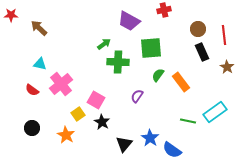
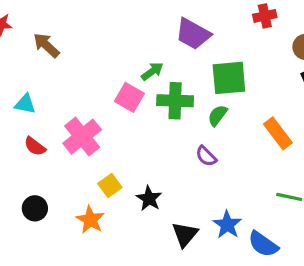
red cross: (164, 10) -> (265, 16), moved
cyan triangle: (40, 64) -> (25, 104), moved
green semicircle: (158, 75) -> (217, 115), moved
purple semicircle: (137, 96) -> (206, 156), turned -80
pink square: (96, 100) -> (129, 97), moved

